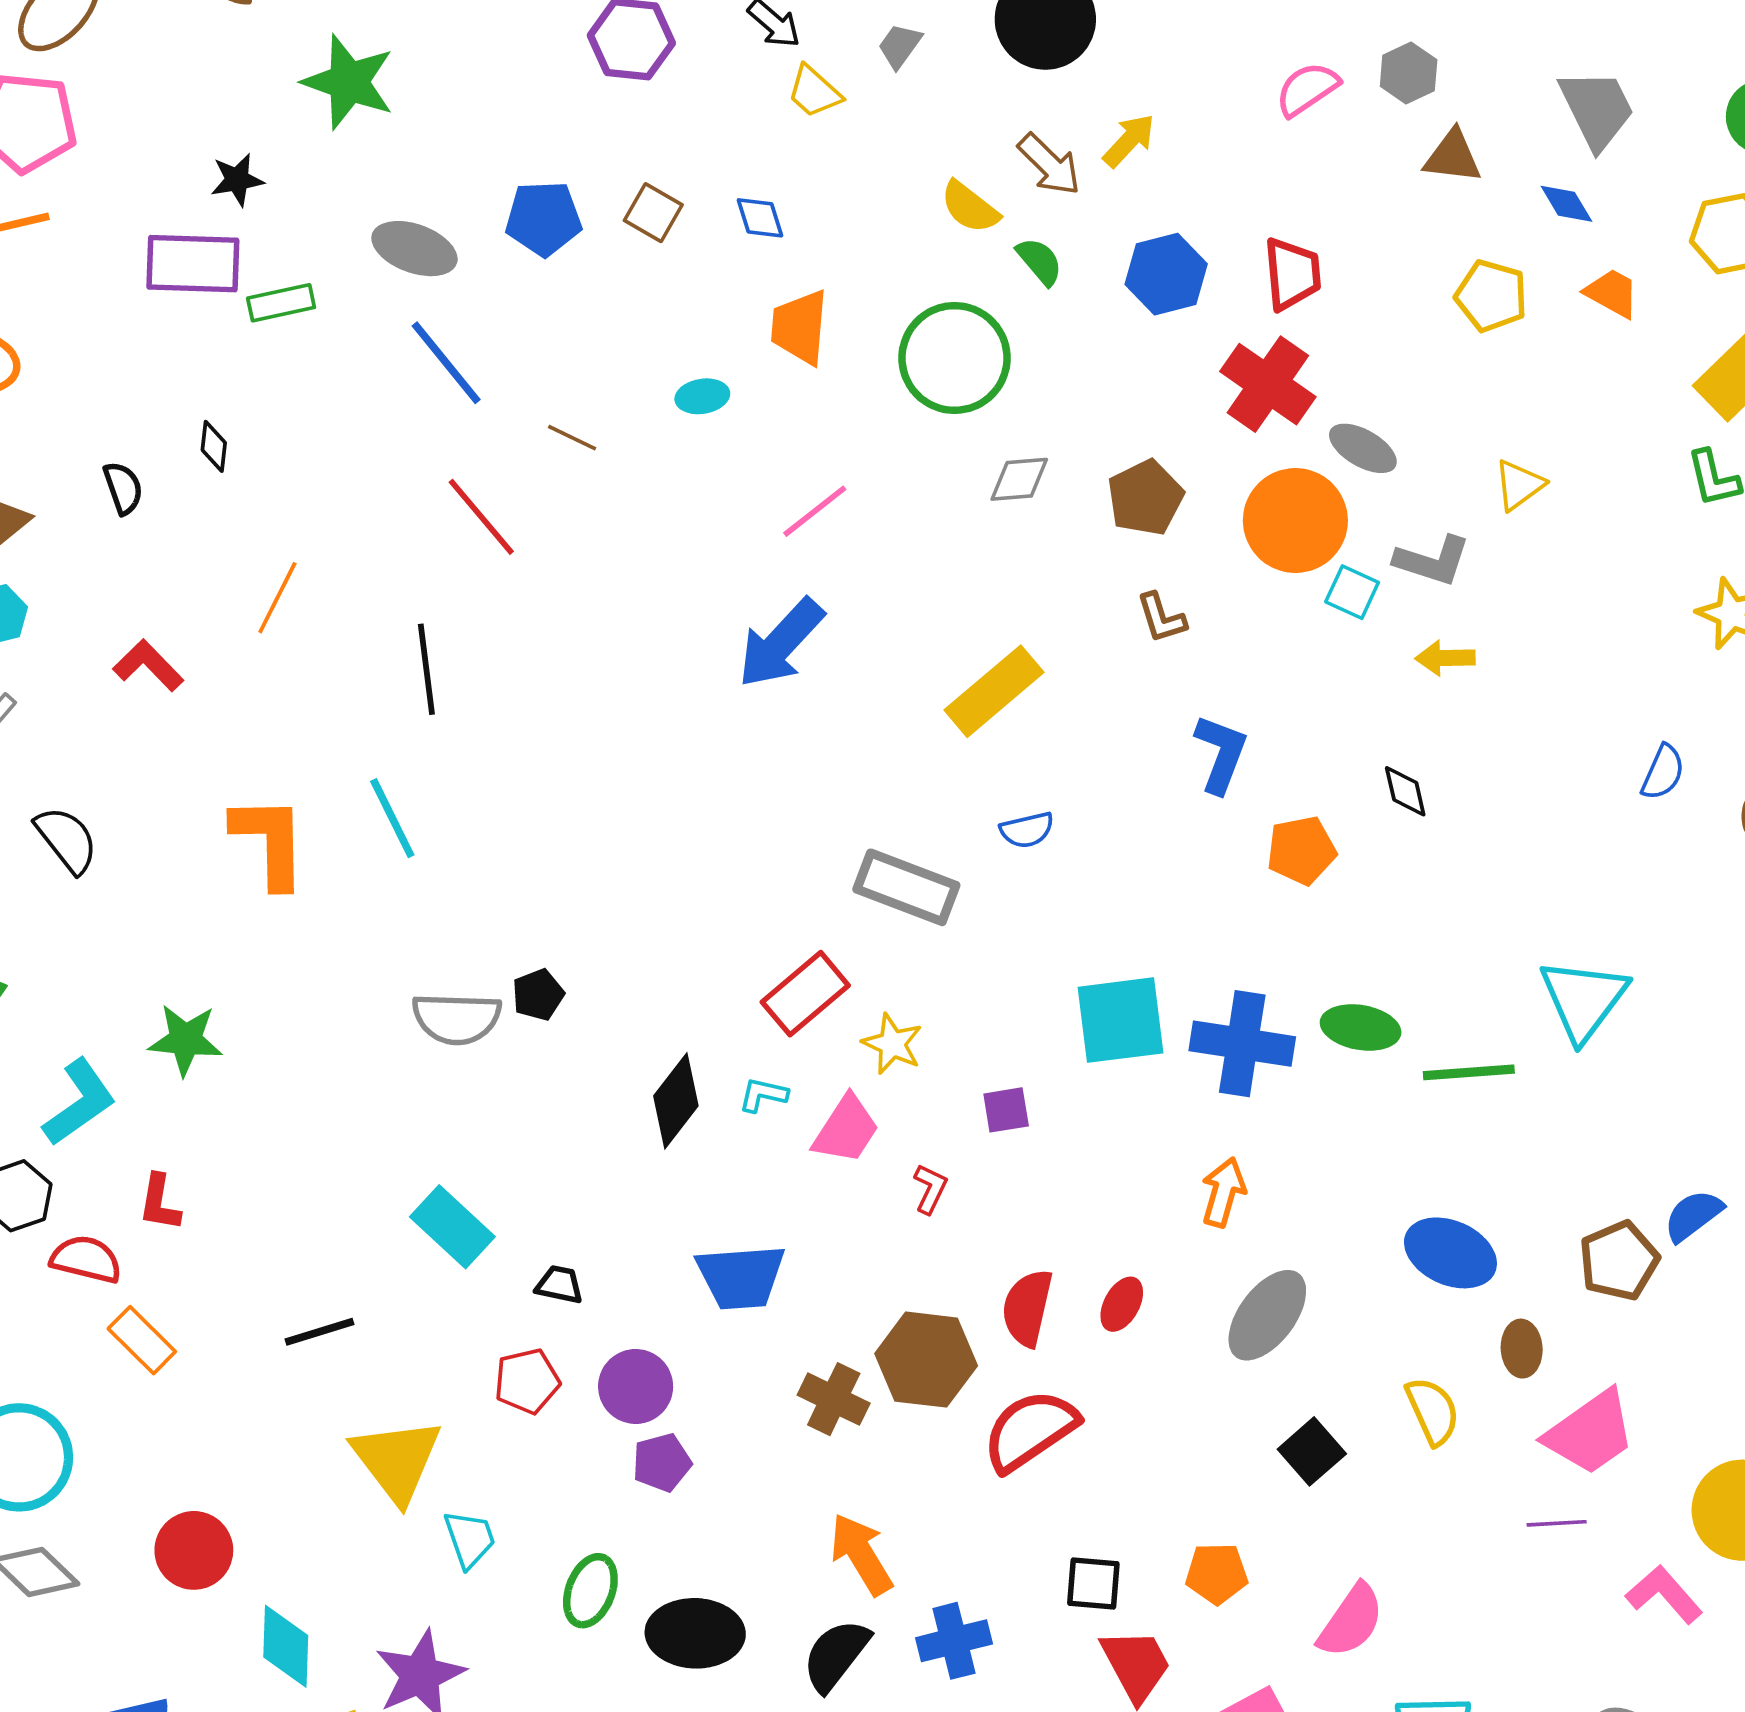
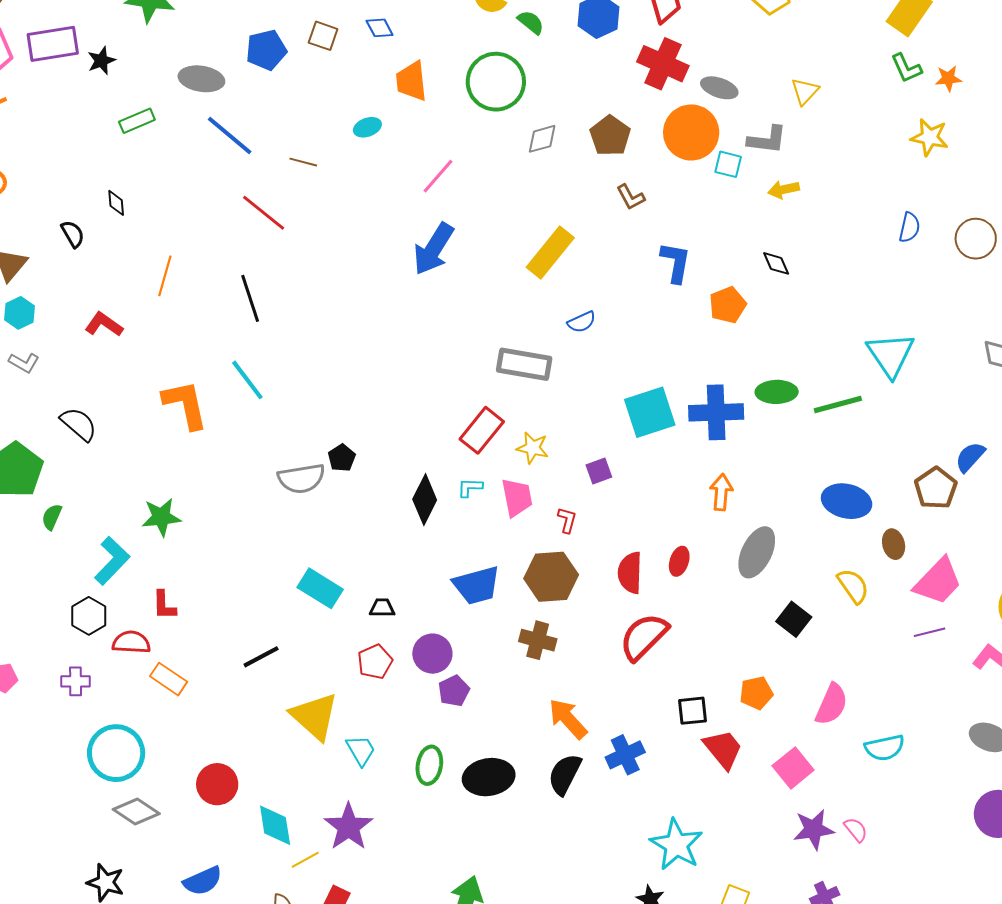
purple rectangle: (193, 264) -> (53, 44), moved
pink trapezoid: (846, 1129) -> (517, 497), turned -33
brown hexagon: (926, 1360) -> (551, 577), moved

